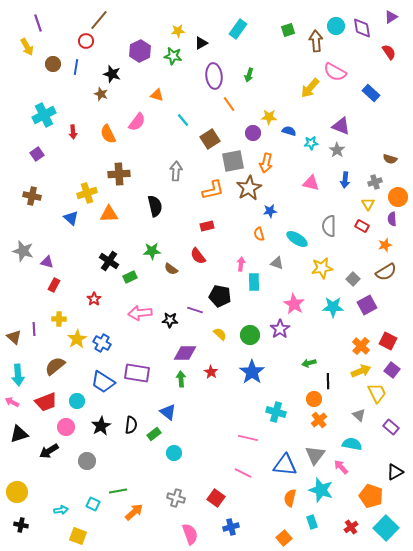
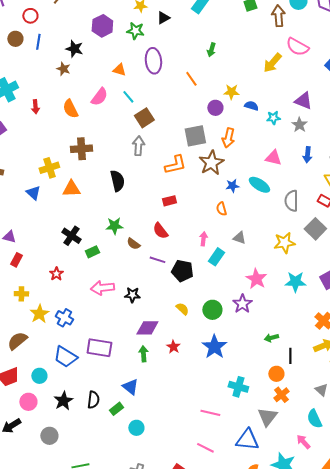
red circle: (86, 41) -> (30, 16), moved
purple ellipse: (214, 76) -> (153, 61), moved
cyan line: (183, 120) -> (128, 97), moved
brown square: (210, 139) -> (144, 118), moved
cyan ellipse: (297, 239) -> (259, 185), moved
gray square: (353, 279) -> (315, 229), moved, size x1.5
cyan rectangle: (254, 282) -> (216, 257), turned 36
purple line: (195, 310) -> (157, 260), moved
cyan semicircle: (352, 444) -> (314, 419), turned -126
gray triangle: (315, 455) -> (267, 417), moved

